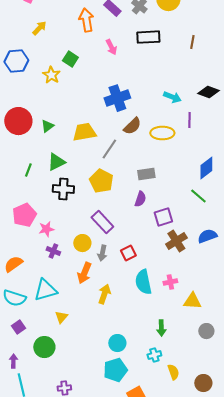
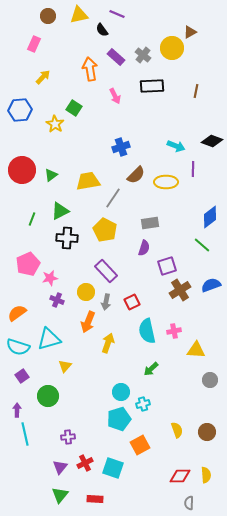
blue cross: (117, 98) -> (121, 147), size x0.7
green arrow: (161, 328) -> (151, 369), moved, turned 49
cyan cross: (154, 355) -> (143, 404), moved
yellow semicircle: (173, 372) -> (177, 430), moved

